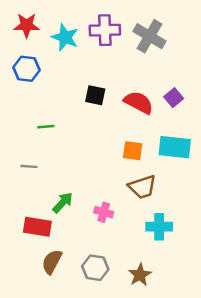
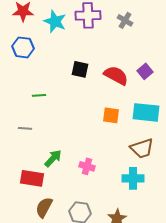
gray cross: (150, 36) -> (125, 20), size x0.6
brown trapezoid: (142, 187) -> (142, 148), moved

